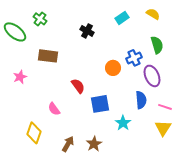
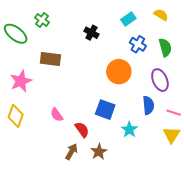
blue cross: (134, 58) -> (138, 44), moved, turned -35
orange circle: (113, 68) -> (119, 72), size x1.5
pink star: (20, 77) -> (21, 81), size x1.5
red semicircle: (78, 86) -> (82, 130), moved
blue square: (100, 104) -> (105, 110), turned 30
yellow diamond: (34, 133) -> (16, 116), moved

